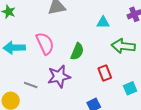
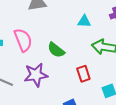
green semicircle: (77, 52) -> (56, 50), turned 102

